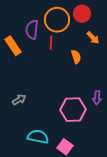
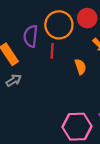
gray arrow: (19, 100) -> (14, 80), moved

